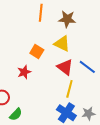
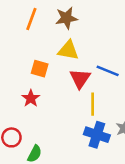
orange line: (41, 13) -> (31, 19), turned 30
red triangle: (65, 67) -> (80, 79), turned 42

